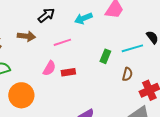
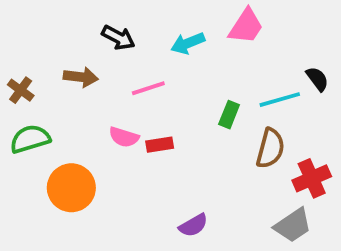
black arrow: (46, 15) -> (118, 38), turned 66
pink semicircle: (49, 68) -> (124, 137), turned 77
brown semicircle: (127, 74) -> (270, 148), size x1.5

